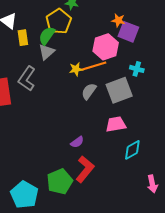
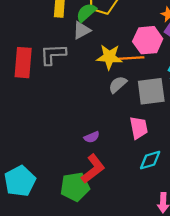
yellow star: (76, 69) -> (109, 57), size x1.6
gray L-shape: (27, 79) -> (53, 54), turned 40
pink trapezoid: (116, 124) -> (139, 128), turned 75
green pentagon: (60, 182) -> (75, 187), moved

